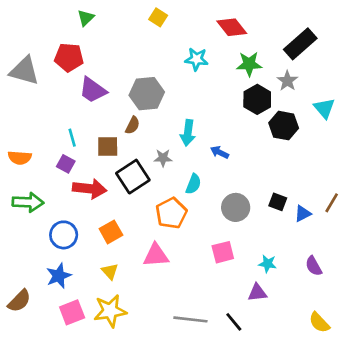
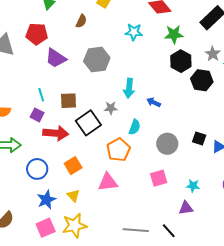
gray star: (287, 81) -> (213, 54), moved
brown semicircle: (133, 125) -> (81, 21), moved
blue star: (59, 276) -> (46, 200), moved

